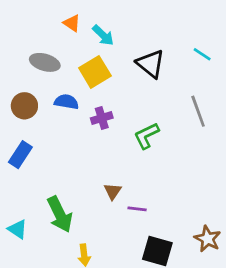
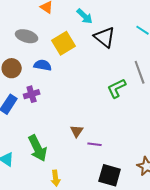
cyan arrow: (103, 35) -> (85, 16), moved
purple cross: (102, 118) -> (32, 94), moved
green L-shape: (147, 136) -> (117, 88), moved

